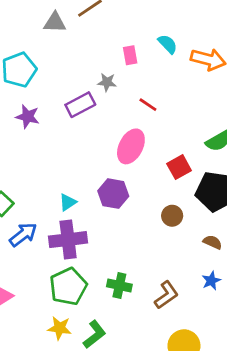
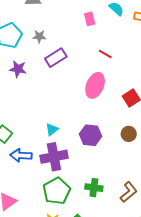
gray star: (107, 82) -> (39, 36), moved
purple hexagon: (113, 194) -> (91, 135), moved
blue arrow: (23, 235) -> (21, 155), turned -135

